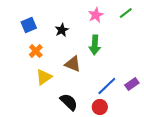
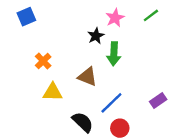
blue square: (29, 25) -> (26, 17), moved
black star: (62, 30) -> (96, 36), moved
yellow triangle: (44, 77) -> (53, 92), turned 36
blue line: (107, 86) -> (111, 103), moved

